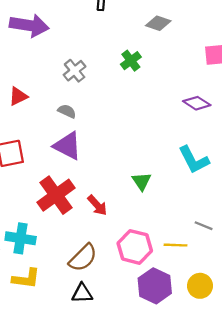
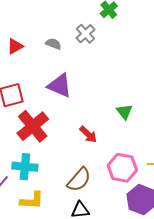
gray cross: (75, 71) -> (85, 34), moved
gray semicircle: (67, 111) -> (53, 44), moved
red cross: (56, 195) -> (33, 126), moved

